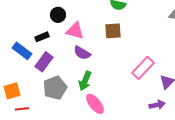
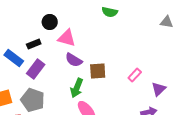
brown square: (113, 31) -> (98, 71), moved
pink rectangle: (143, 68) -> (135, 75), size x0.6
gray pentagon: (55, 88) -> (33, 100), moved, turned -30

